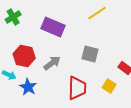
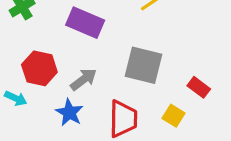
gray square: (90, 54) -> (144, 65), size x1.4
blue star: (28, 87) -> (69, 113), moved

